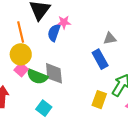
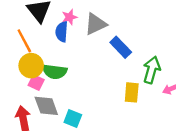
gray triangle: (110, 38) -> (96, 24), moved, size x1.5
gray diamond: (54, 73) -> (46, 106), moved
green semicircle: (37, 77) -> (55, 72), moved

